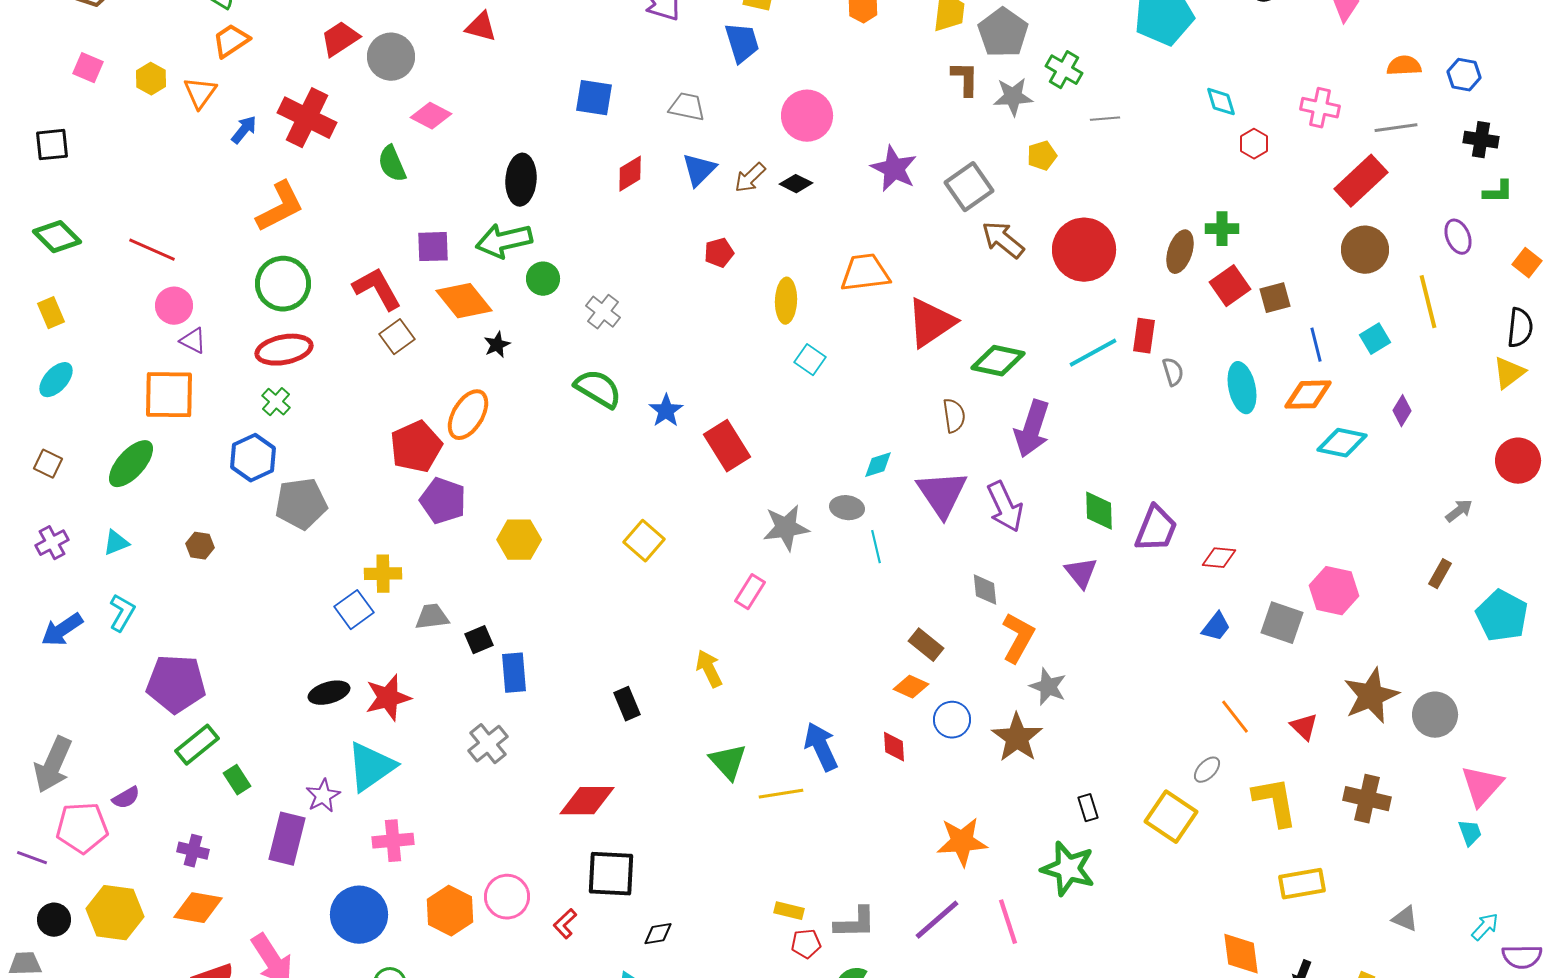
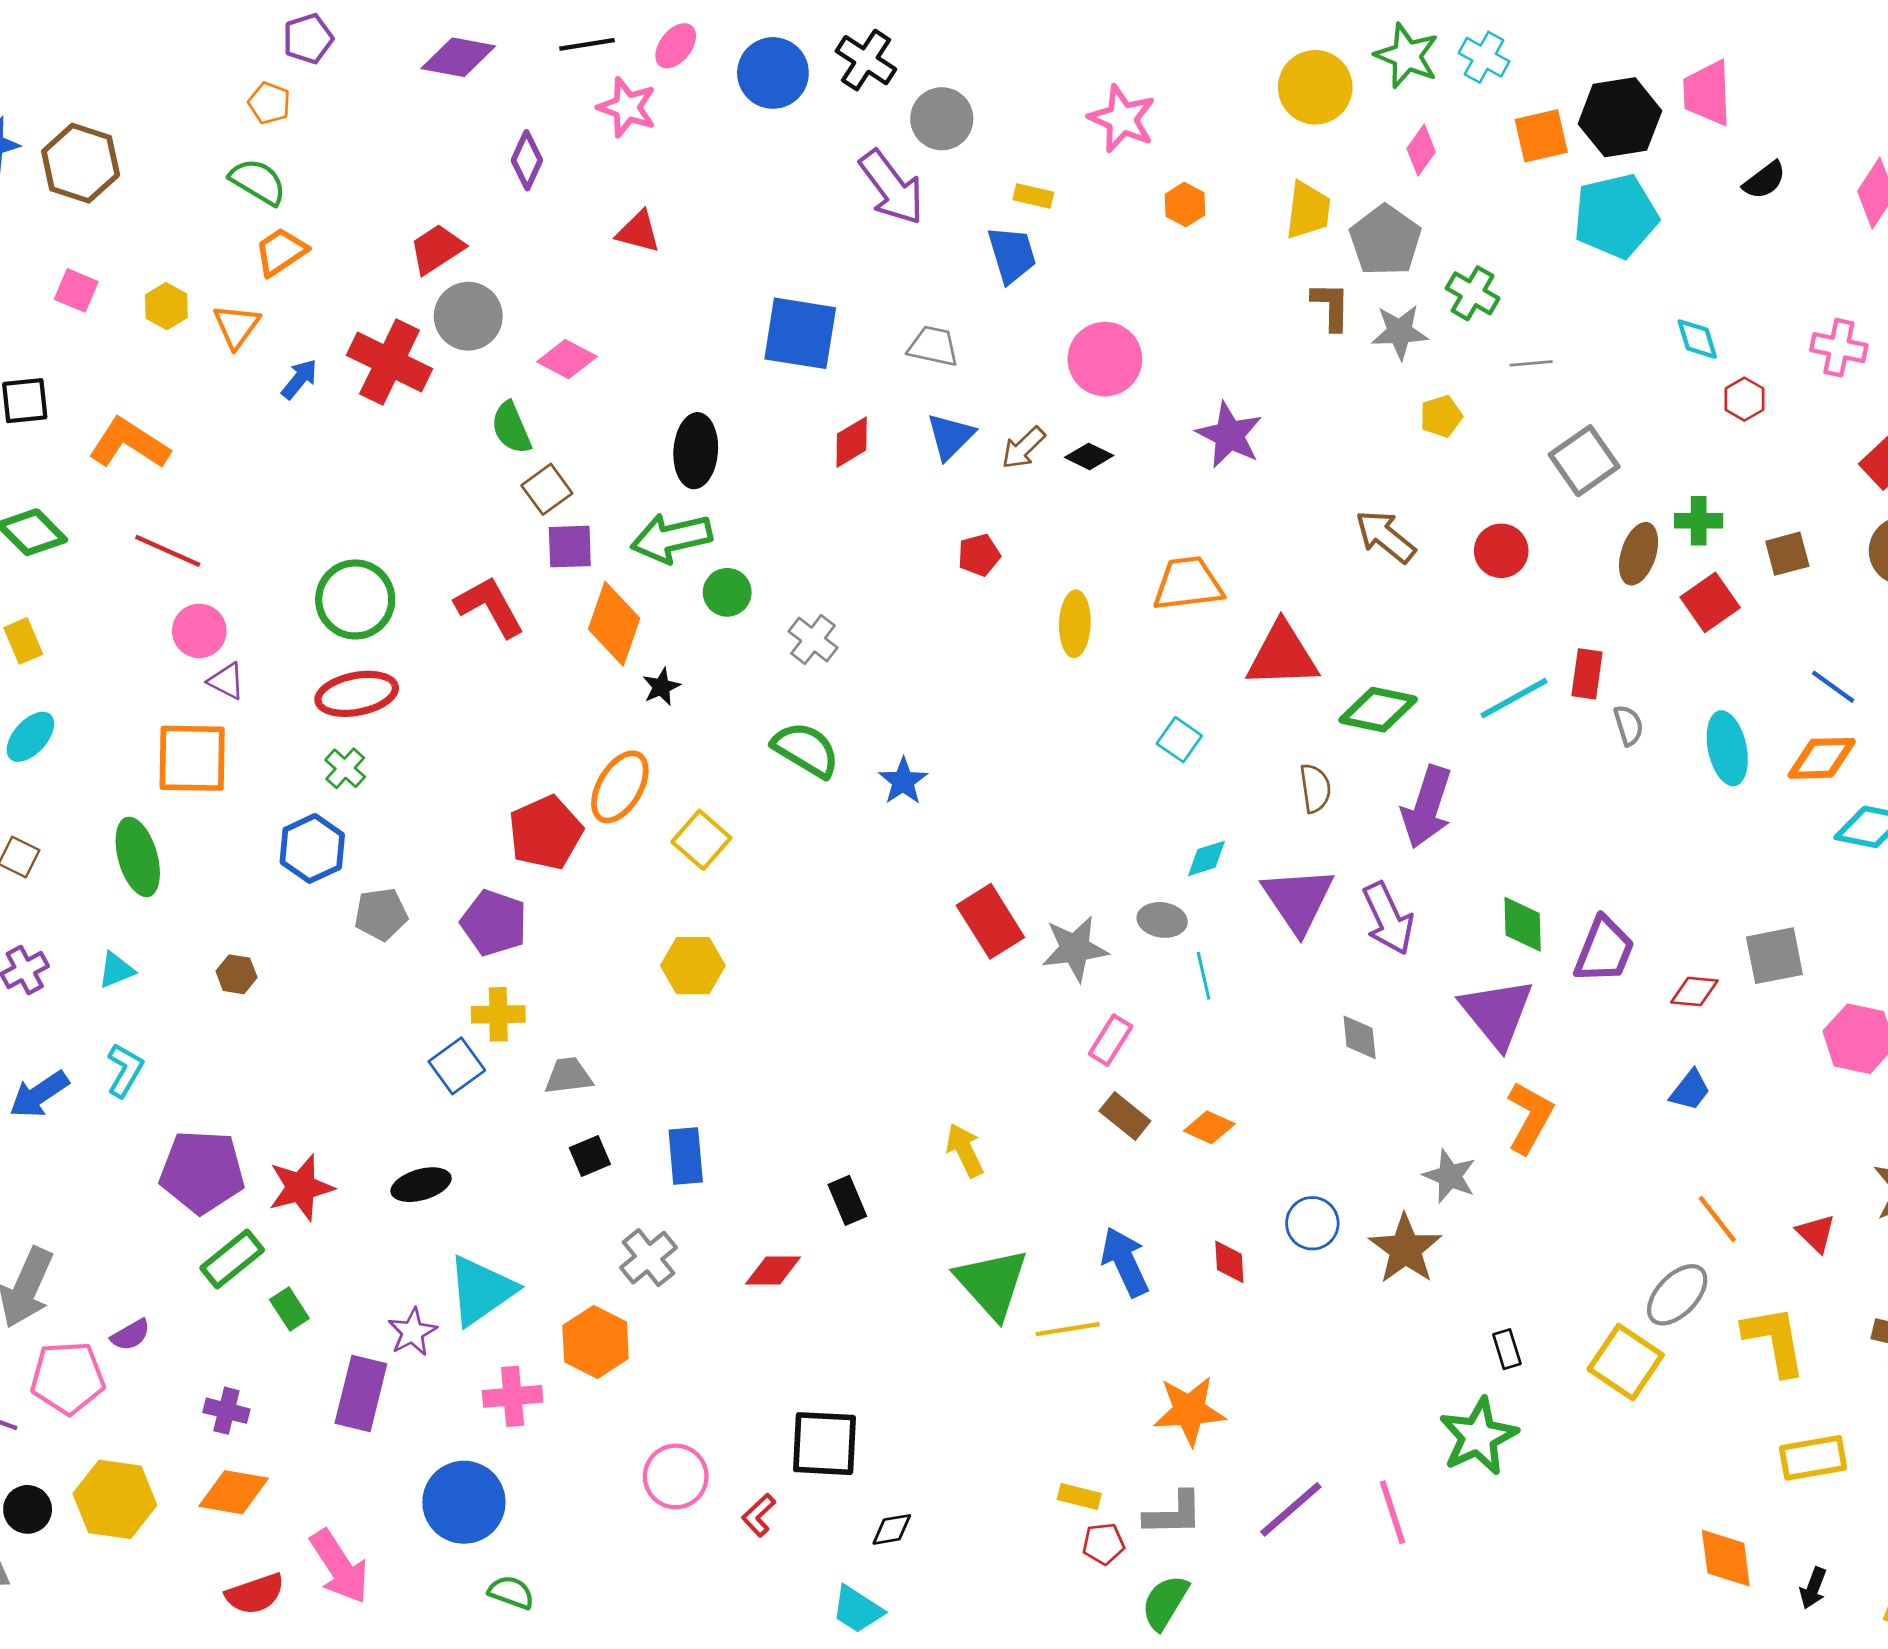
gray circle: (391, 57) -> (468, 316), moved
blue square: (594, 98) -> (800, 333), size x1.4
gray square: (969, 187) -> (1584, 461), moved
orange L-shape: (280, 207) -> (129, 444), moved, turned -120
red circle: (1084, 250) -> (1501, 551), size x0.6
brown square: (1275, 298) -> (1787, 554), moved
orange diamond: (464, 301) -> (614, 624), turned 58
red triangle: (931, 323) -> (1282, 655), turned 32
brown square: (397, 337) -> (547, 489), moved
blue line: (1316, 345) -> (1833, 687), turned -40
cyan square: (810, 360) -> (1179, 740), moved
red rectangle: (727, 446) -> (990, 921), moved
green ellipse: (131, 464) -> (138, 857), turned -58
purple pentagon: (443, 501) -> (494, 923), moved
gray pentagon: (301, 504) -> (381, 914), size x0.7
yellow square: (644, 541) -> (701, 840), moved
purple triangle: (1081, 573) -> (1497, 1013), size x1.6
pink rectangle: (750, 592) -> (1111, 1040), moved
gray square: (1282, 623) -> (1774, 956), moved, turned -30
orange L-shape: (1018, 638) -> (1530, 1117), moved
black square: (479, 640) -> (590, 1156), moved
brown rectangle: (926, 645) -> (1125, 1116), moved
orange diamond: (911, 687) -> (1209, 1127), moved
red star: (388, 698) -> (301, 1187), moved
green triangle: (728, 762) -> (992, 1283), size x1.4
gray ellipse: (1207, 770) -> (1677, 1295), size x1.6
red diamond: (587, 801) -> (773, 1270), moved, size x0.7
orange star: (962, 842) -> (1189, 1411), moved
green star: (1068, 869) -> (1478, 1436), turned 30
orange hexagon: (450, 911) -> (596, 1342), moved

